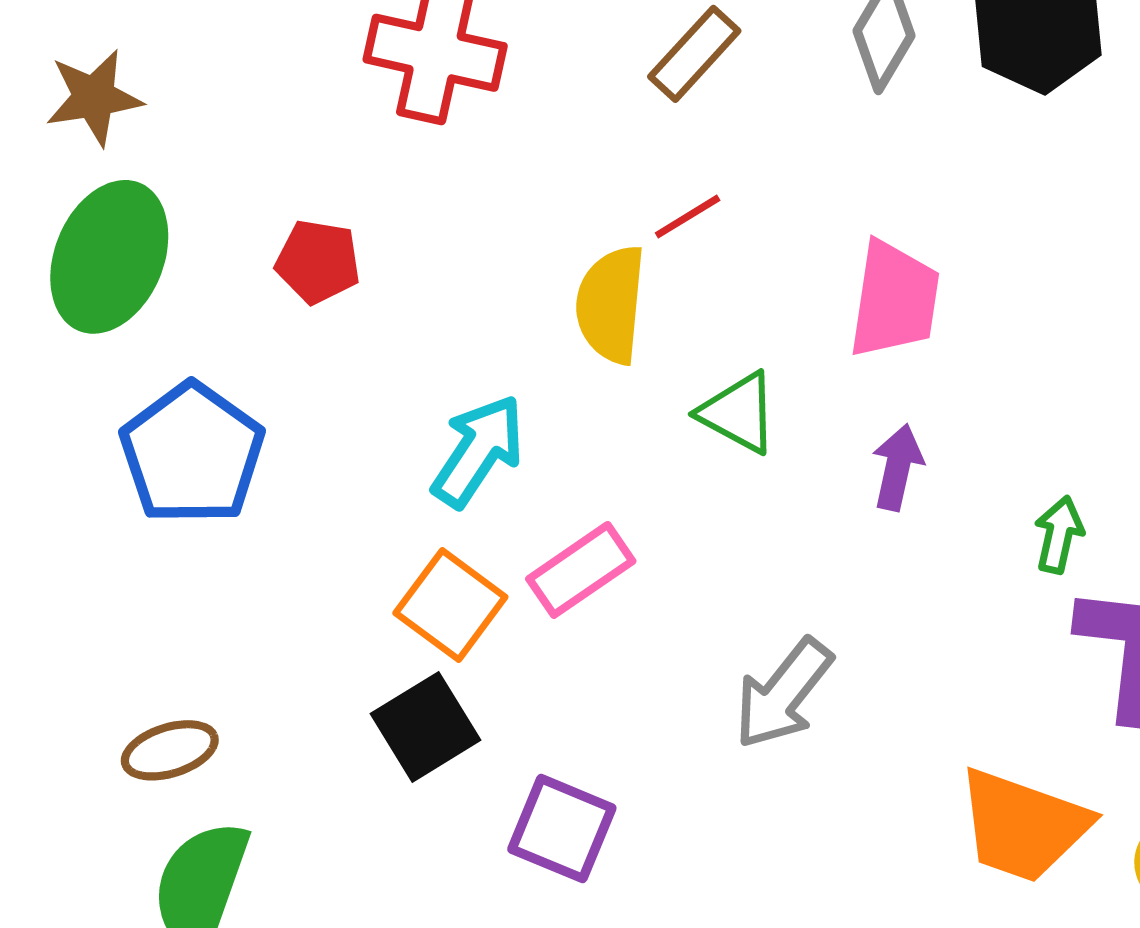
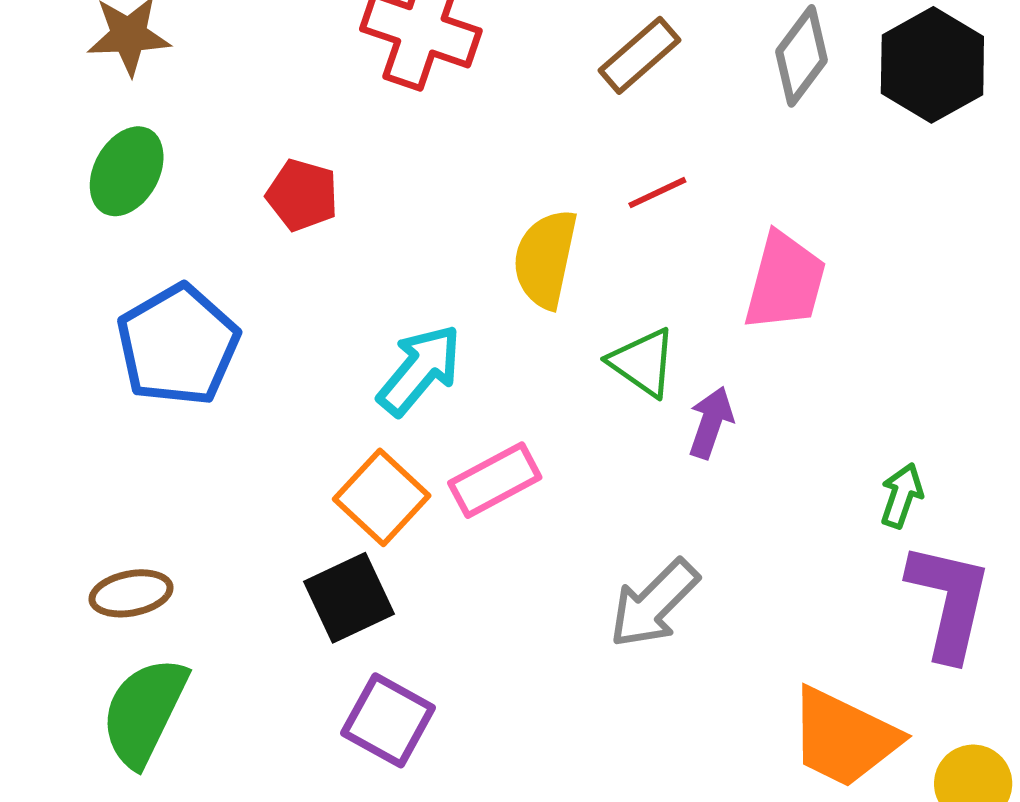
red line: (688, 217) -> (657, 193), moved
green ellipse: (109, 257) -> (127, 171), size x0.7
purple arrow: (897, 467) -> (711, 422), moved
purple square: (562, 829) -> (388, 720), moved

